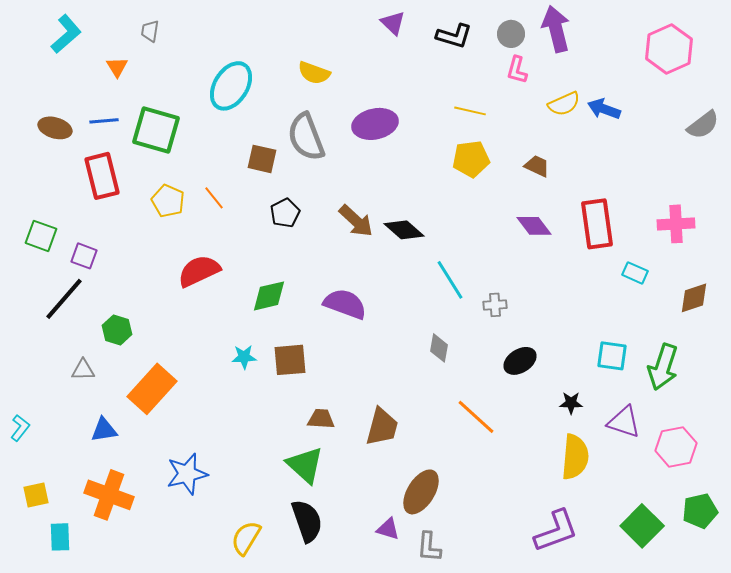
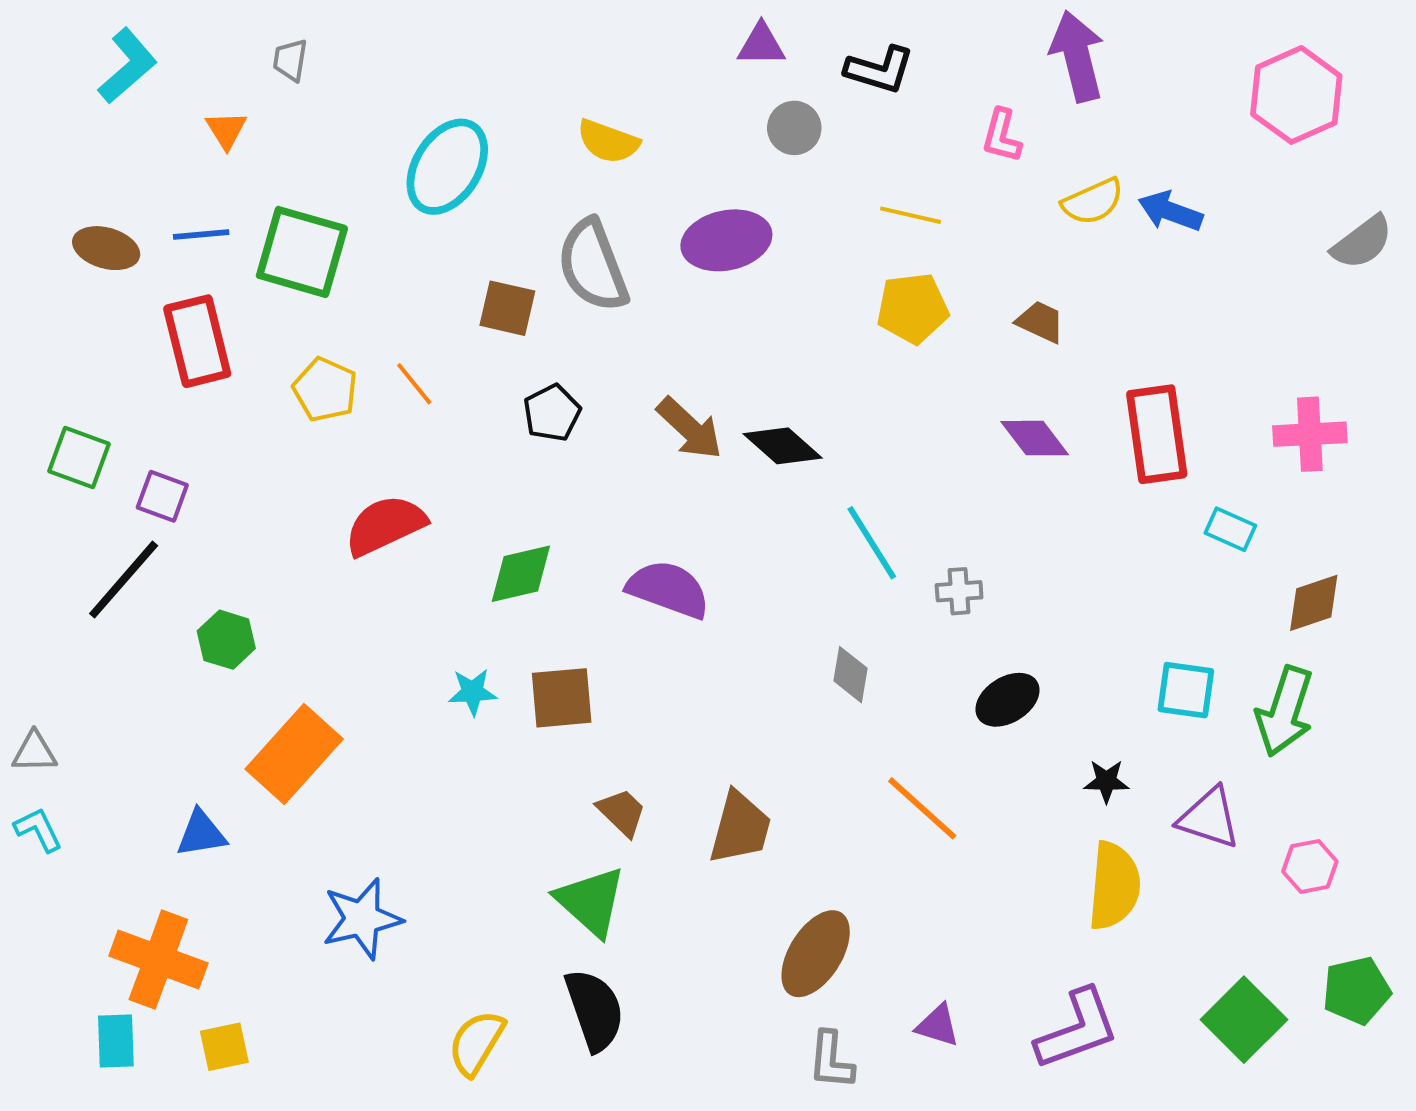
purple triangle: (393, 23) -> (761, 45), turned -44
gray circle: (511, 34) -> (794, 128), moved
brown diamond: (694, 298) -> (1314, 603), moved
gray triangle: (83, 370) -> (34, 752), moved
brown trapezoid: (321, 419) -> (622, 812), turned 40
cyan L-shape: (20, 428) -> (38, 830), turned -64
pink hexagon: (676, 447) -> (1310, 866), size x0.7
yellow square: (36, 495) -> (224, 1047), moved
orange cross: (109, 495) -> (158, 960), moved
purple triangle: (388, 529) -> (938, 1025), moved

